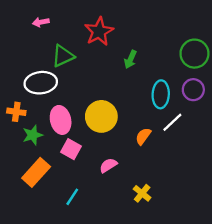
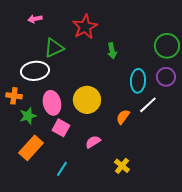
green arrow: (130, 59) -> (112, 51), turned -35

